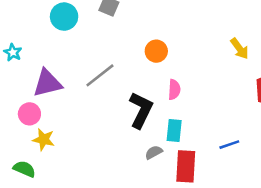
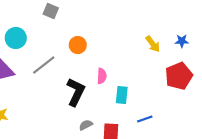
cyan circle: (64, 17) -> (16, 38), moved
orange circle: (156, 51) -> (78, 45), moved
cyan rectangle: (174, 131) -> (122, 95), moved

